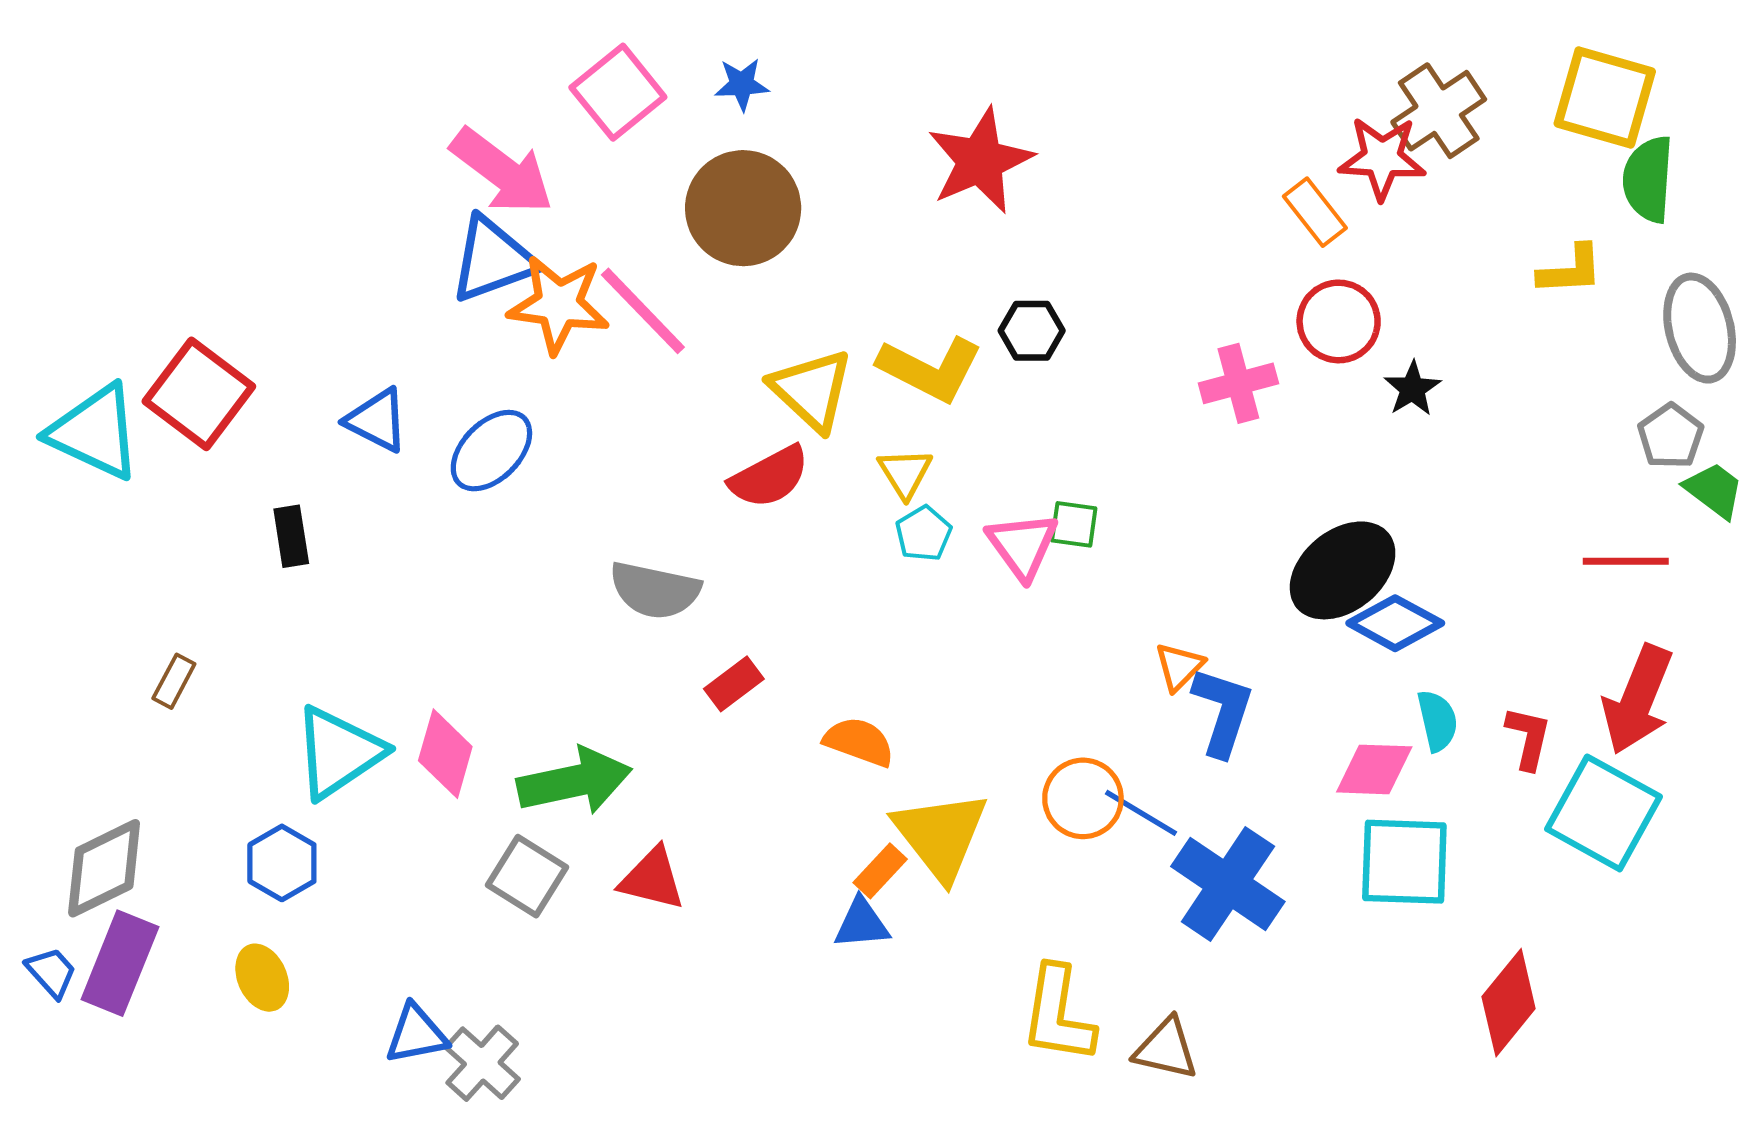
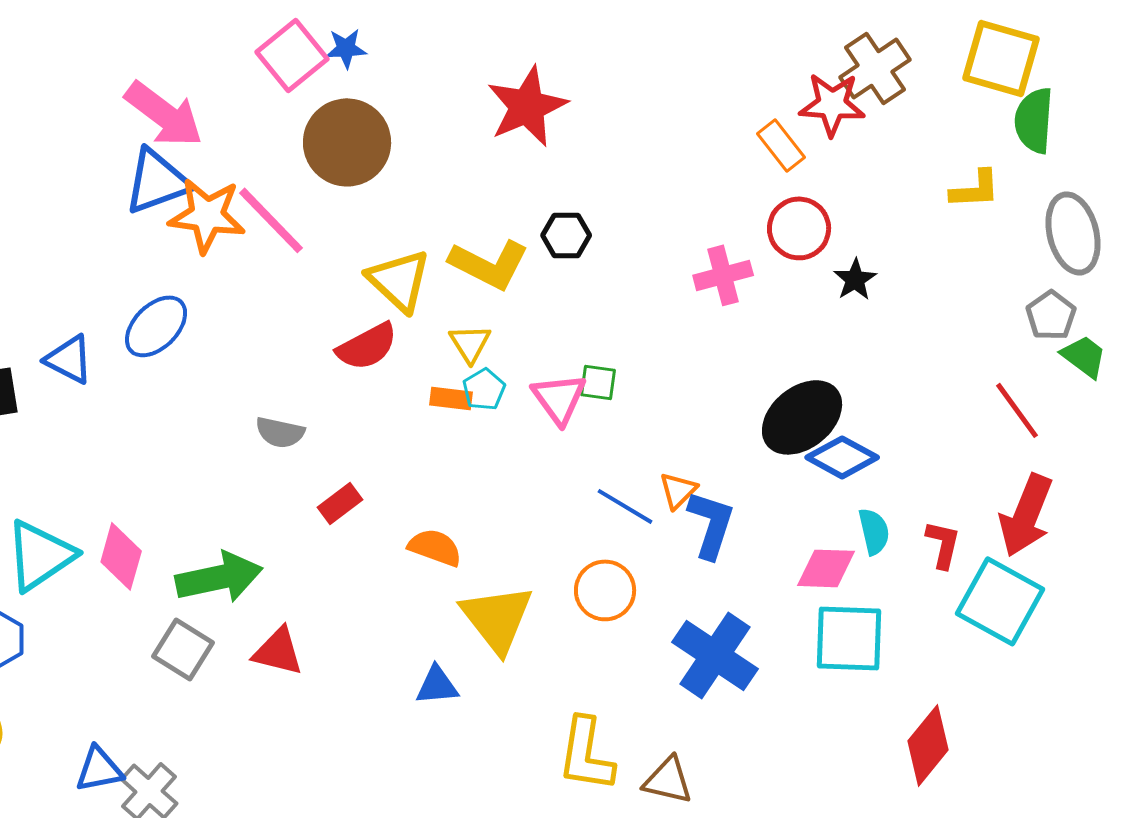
pink square: (618, 92) -> (292, 55), moved
blue triangle: (377, 420) -> (69, 359), moved
red line: (1626, 561) -> (1017, 410), turned 54
gray semicircle: (655, 590) -> (280, 432), size x0.7
blue line: (1141, 813) -> (625, 506), moved
orange rectangle: (880, 871) -> (451, 398), moved, turned 54

